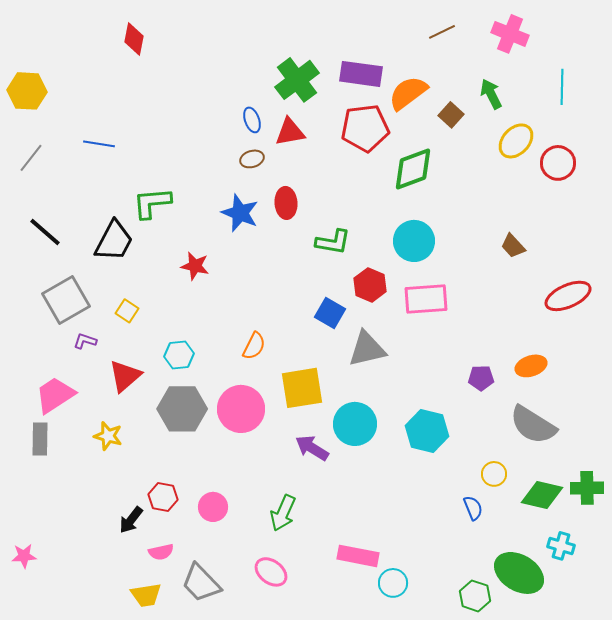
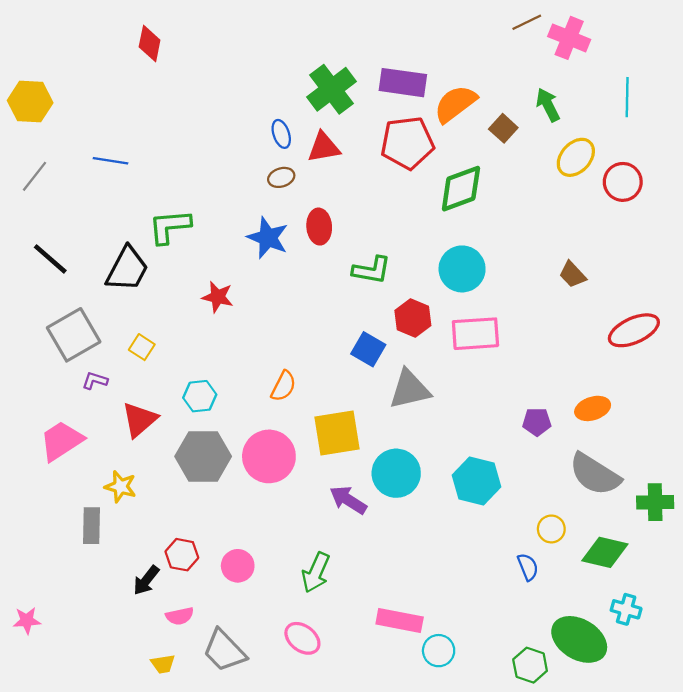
brown line: (442, 32) -> (527, 22), moved
gray rectangle: (40, 439) -> (92, 526), moved
green cross: (587, 488) -> (655, 502), moved
yellow trapezoid: (146, 595) -> (163, 664), size x0.7

